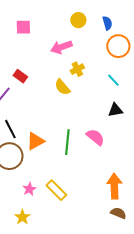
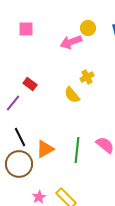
pink square: (23, 27) -> (26, 29), moved
pink arrow: (61, 47) -> (71, 42), moved

